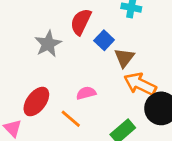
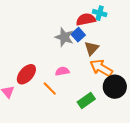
red semicircle: (81, 22) -> (86, 19), moved, turned 48
gray star: (48, 44) -> (64, 37), moved, turned -30

